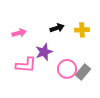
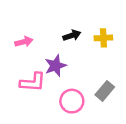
pink circle: (67, 69) -> (72, 101), moved

